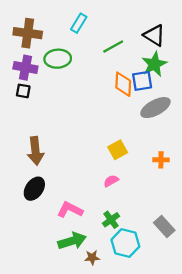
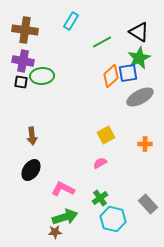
green ellipse: (58, 59) -> (42, 76), moved
orange diamond: (123, 84) -> (111, 76), turned 45
brown arrow: (35, 151) -> (32, 136), size x0.7
brown star: (92, 258) -> (55, 232), moved

